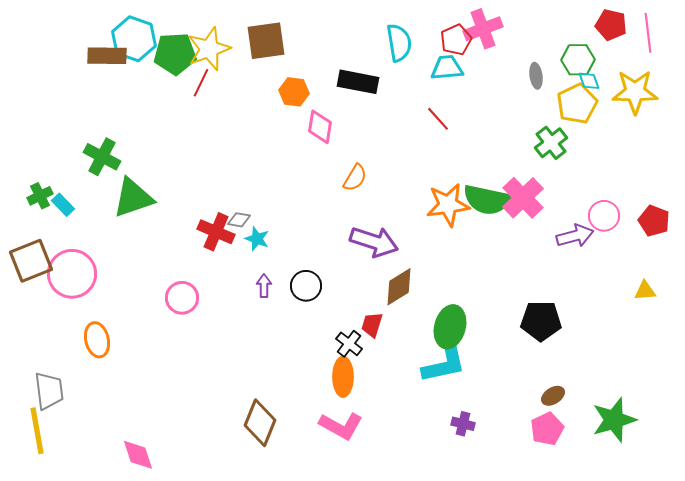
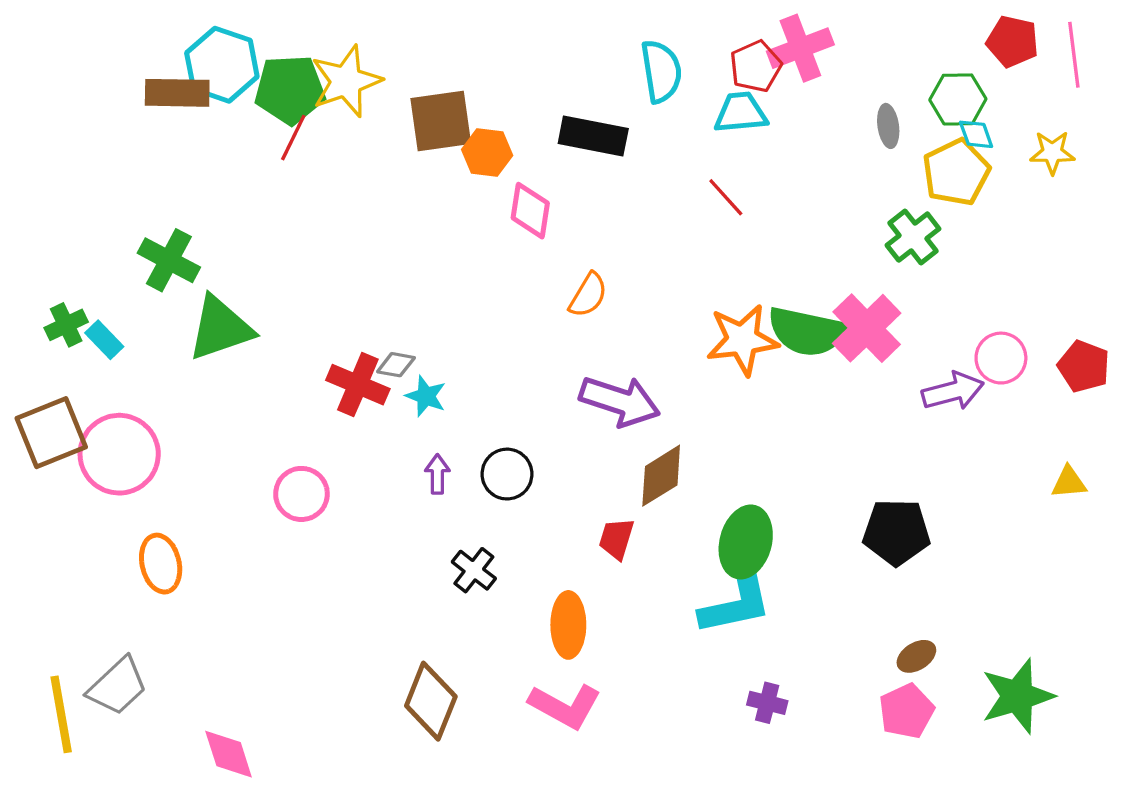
brown square: (266, 41) -> (441, 121), moved
red line: (201, 83) -> (293, 138), moved
yellow star: (635, 92) -> (1052, 152), size x0.6
black cross: (349, 344) -> (474, 570), moved
gray trapezoid: (49, 391) -> (117, 686), moved, turned 54

